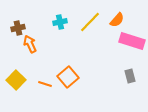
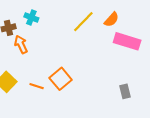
cyan cross: (60, 22) -> (31, 17), moved, turned 32
gray rectangle: (130, 76) -> (125, 91), moved

